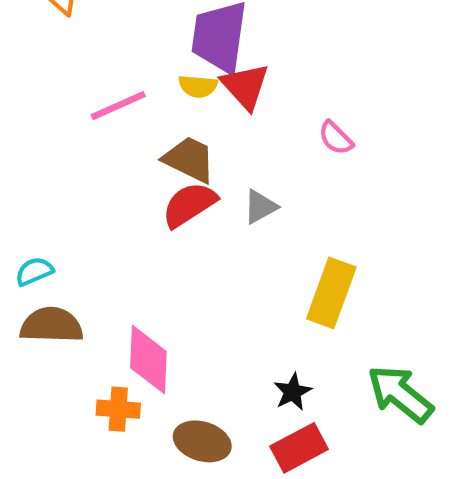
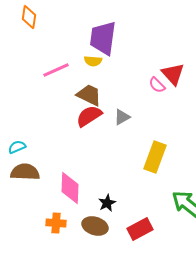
red triangle: (245, 86) -> (173, 74), moved
black star: (293, 392) -> (107, 203), moved
orange cross: (118, 409) -> (56, 223), moved

